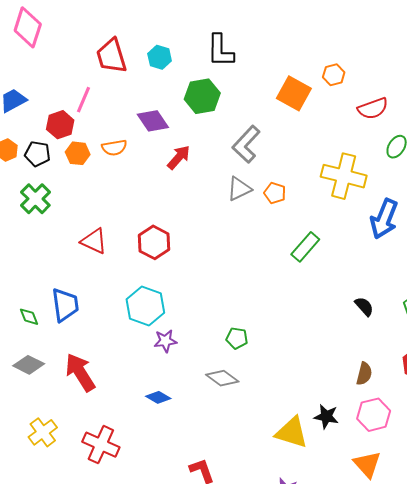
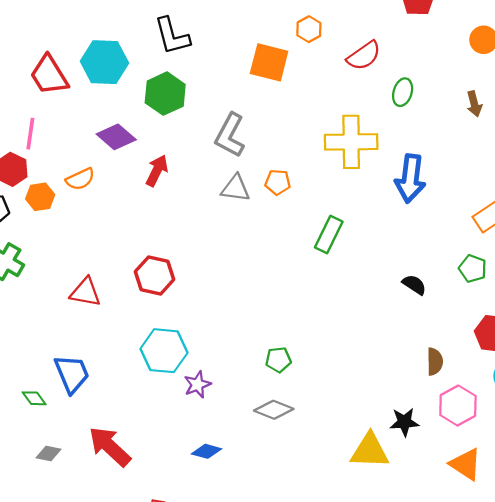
cyan hexagon: (160, 57) -> (104, 62), size x1.6
gray triangle: (239, 189) -> (236, 188), turned 48
gray diamond: (29, 365) -> (48, 453), size x0.7

